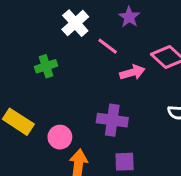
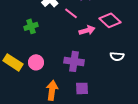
pink circle: (60, 137) -> (36, 62), moved

